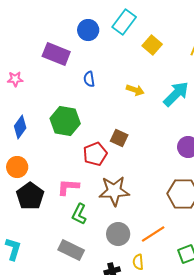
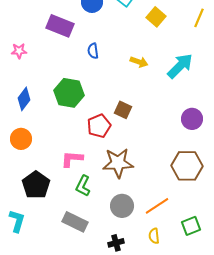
black pentagon: (30, 196) -> (36, 185), moved
yellow semicircle: (138, 262) -> (154, 236), moved

